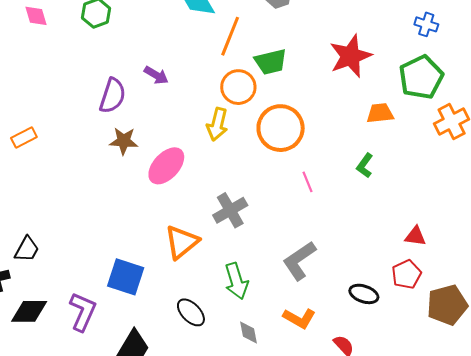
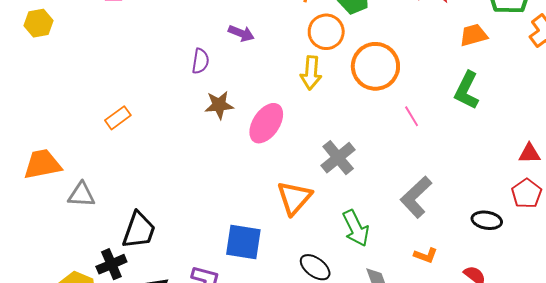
purple semicircle: (113, 96) -> (200, 61), size x0.7
green L-shape: (365, 166) -> (467, 90), size x1.5
black trapezoid: (27, 249) -> (139, 230), size x1.4
orange L-shape: (299, 318) -> (426, 255), size x0.7

